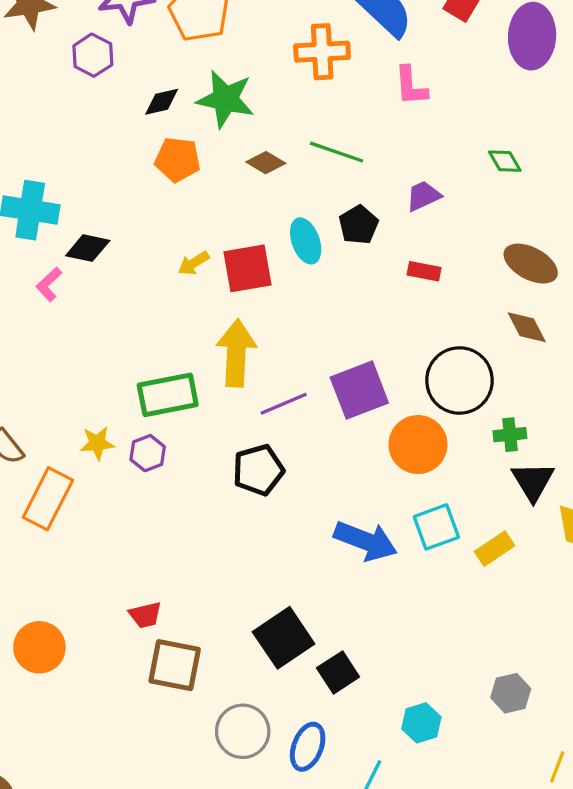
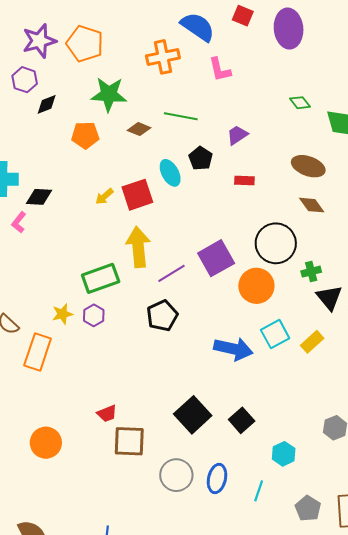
black diamond: (162, 102) -> (47, 104), moved
green diamond: (505, 161) -> (300, 103), moved
black square: (338, 672) -> (242, 420), moved

